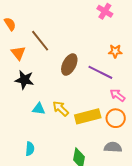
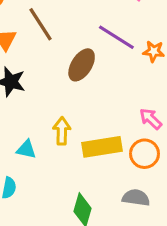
purple line: (100, 72) -> (116, 37), moved
cyan triangle: (39, 109) -> (26, 149), moved
yellow arrow: (61, 109) -> (62, 131), turned 42

